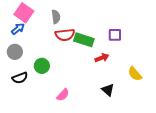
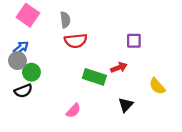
blue arrow: (18, 29) -> (21, 48), moved
green rectangle: (84, 40) -> (94, 77), moved
green circle: (42, 66) -> (31, 72), moved
black triangle: (108, 90) -> (126, 105), turned 32

